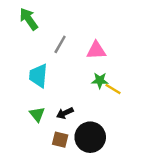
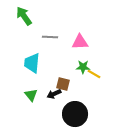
gray line: (60, 44) -> (50, 37), turned 63
brown square: (60, 140) -> (63, 84), moved

